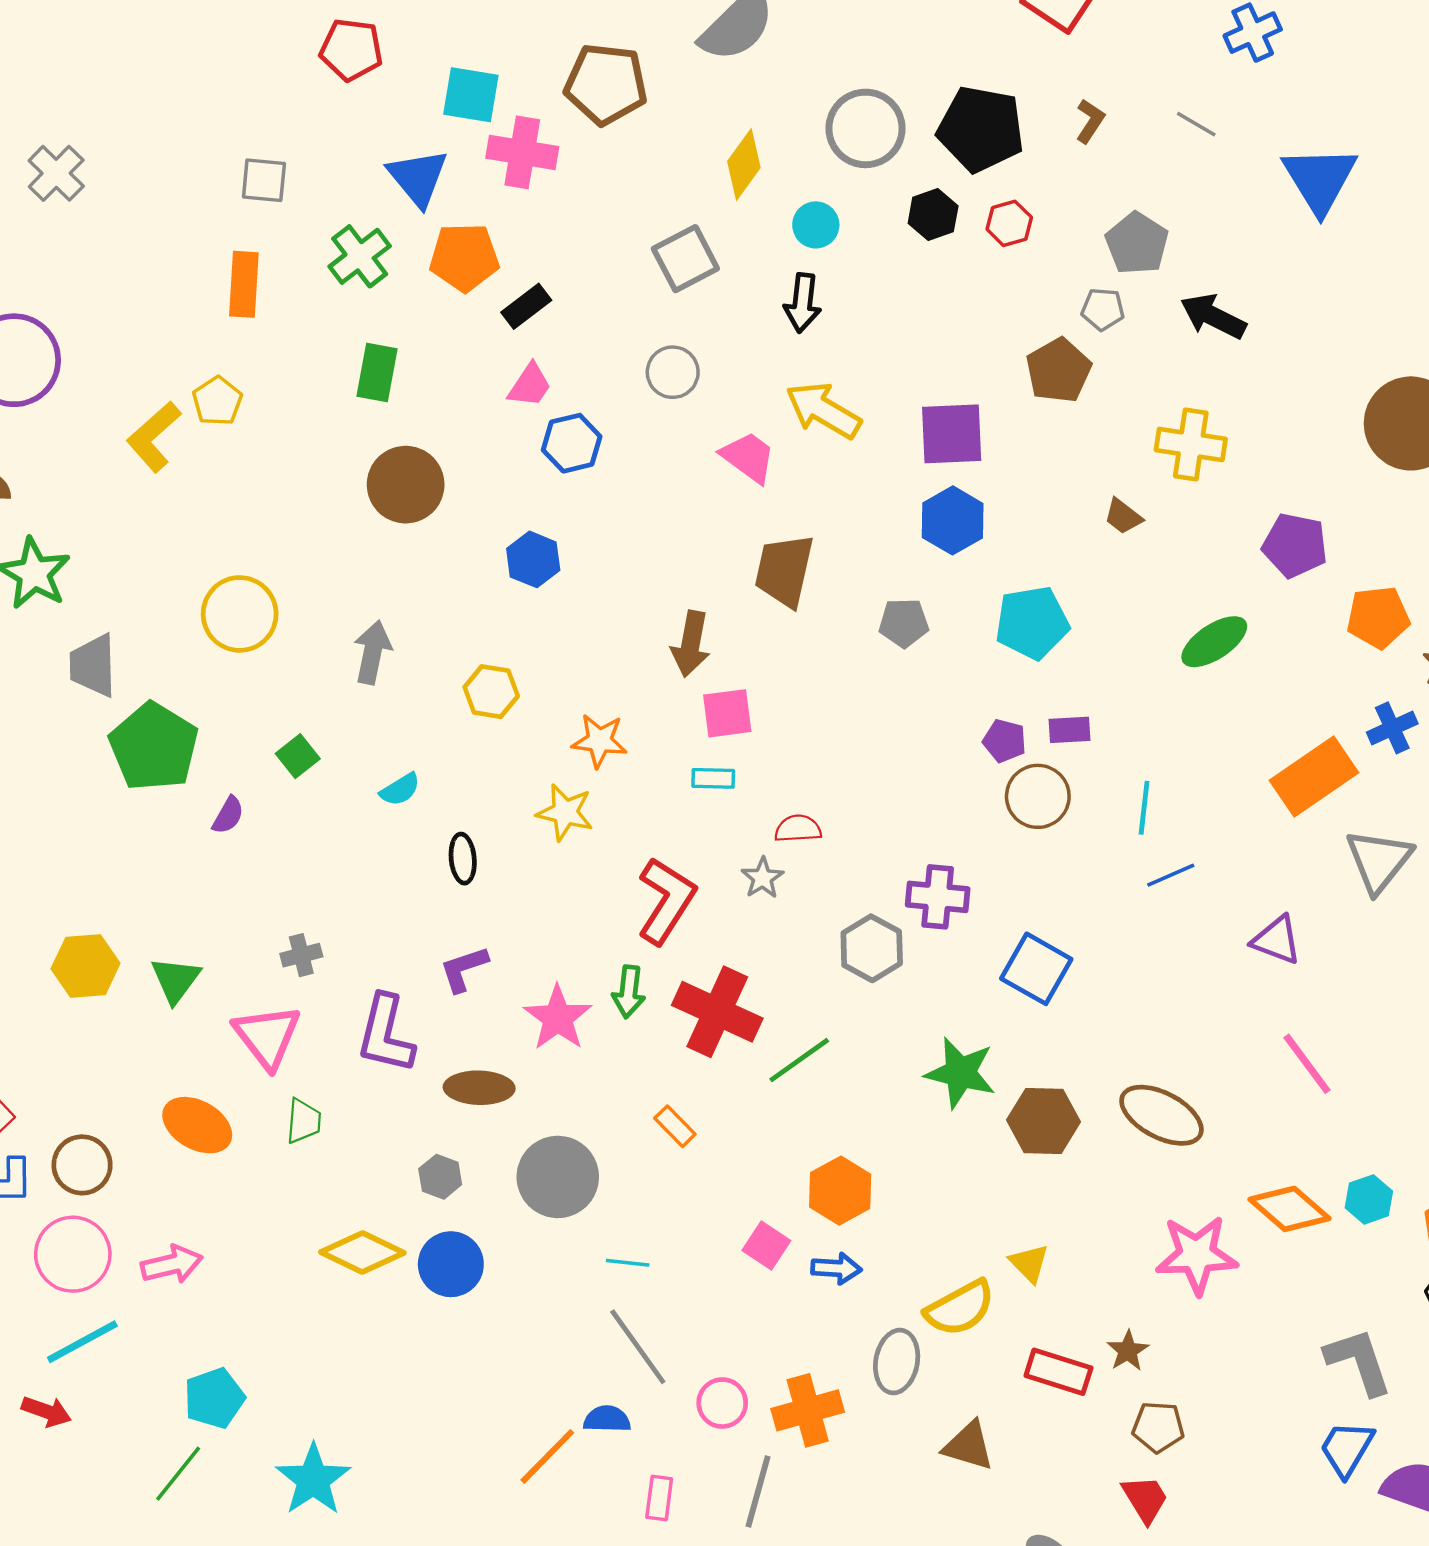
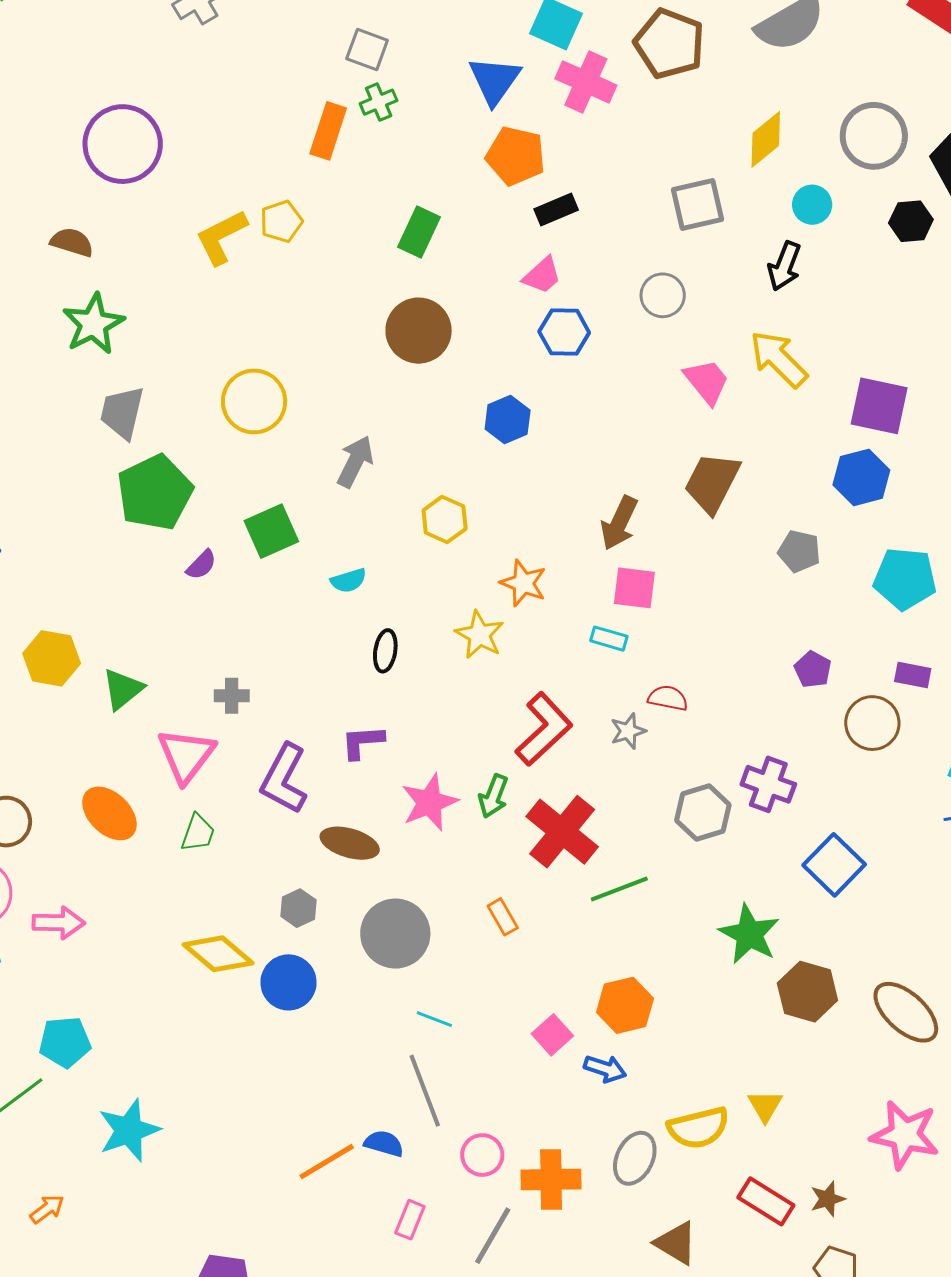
green cross: (360, 256) -> (379, 102), moved, size x0.7
purple pentagon: (1005, 741) -> (813, 669), moved
green square: (298, 756) -> (271, 531), size x1.5

